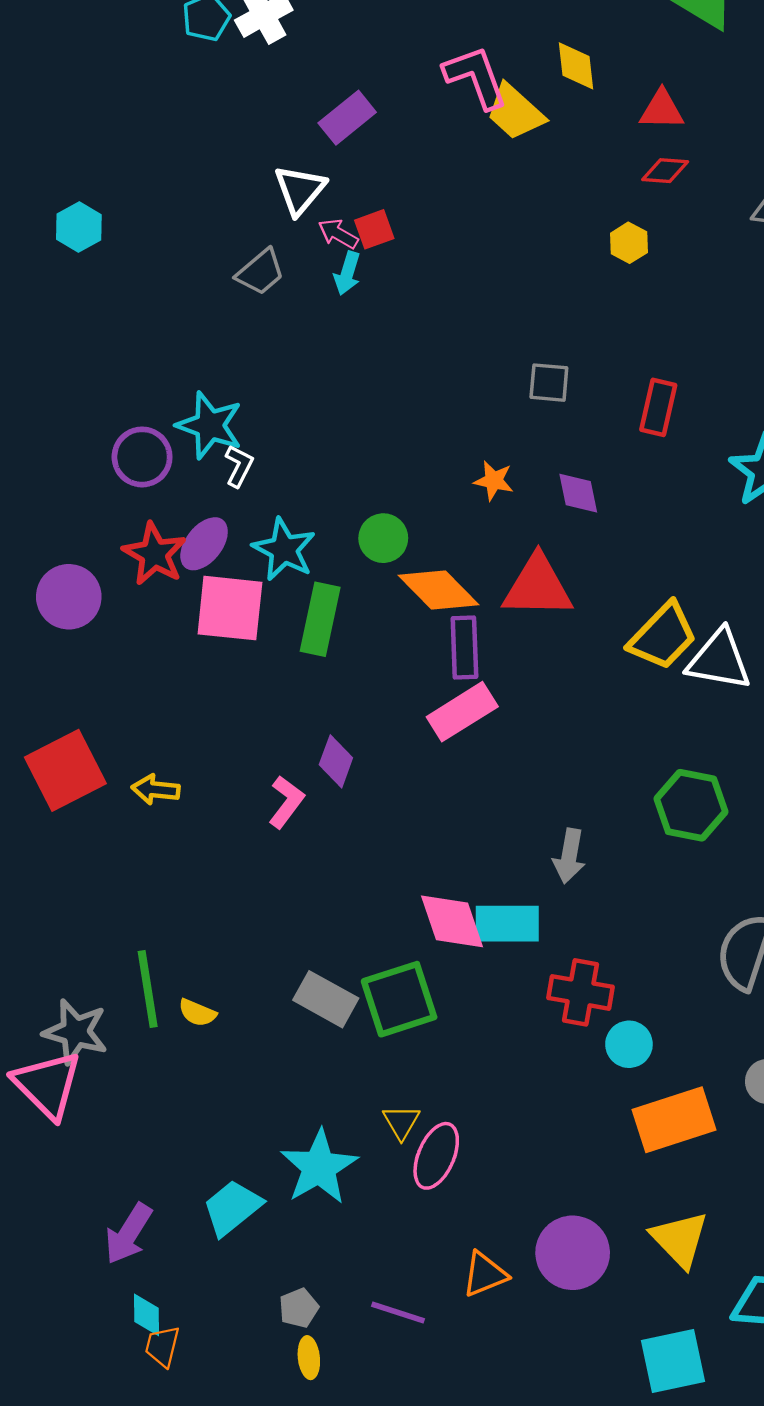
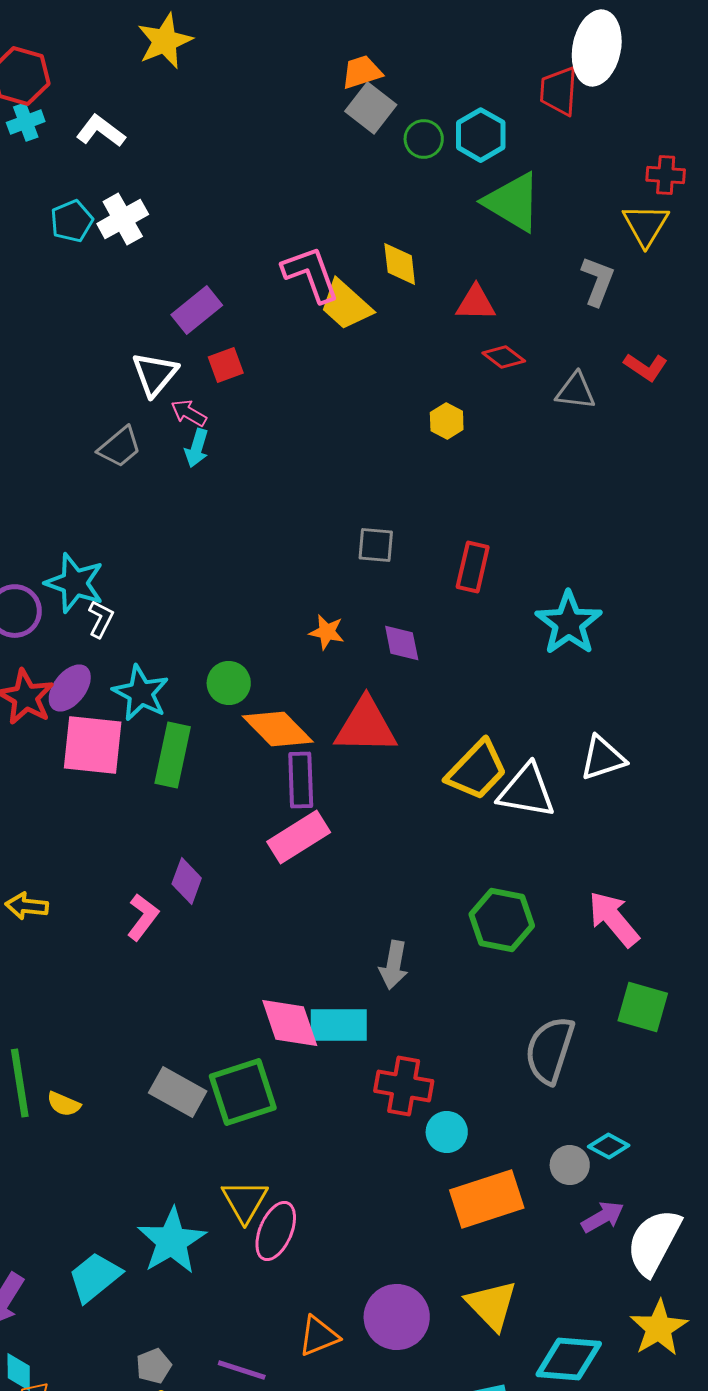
red diamond: (665, 171) -> (504, 357), moved, turned 33
red square: (374, 229) -> (226, 365), moved
yellow triangle: (401, 1122) -> (245, 1201), size x1.4

